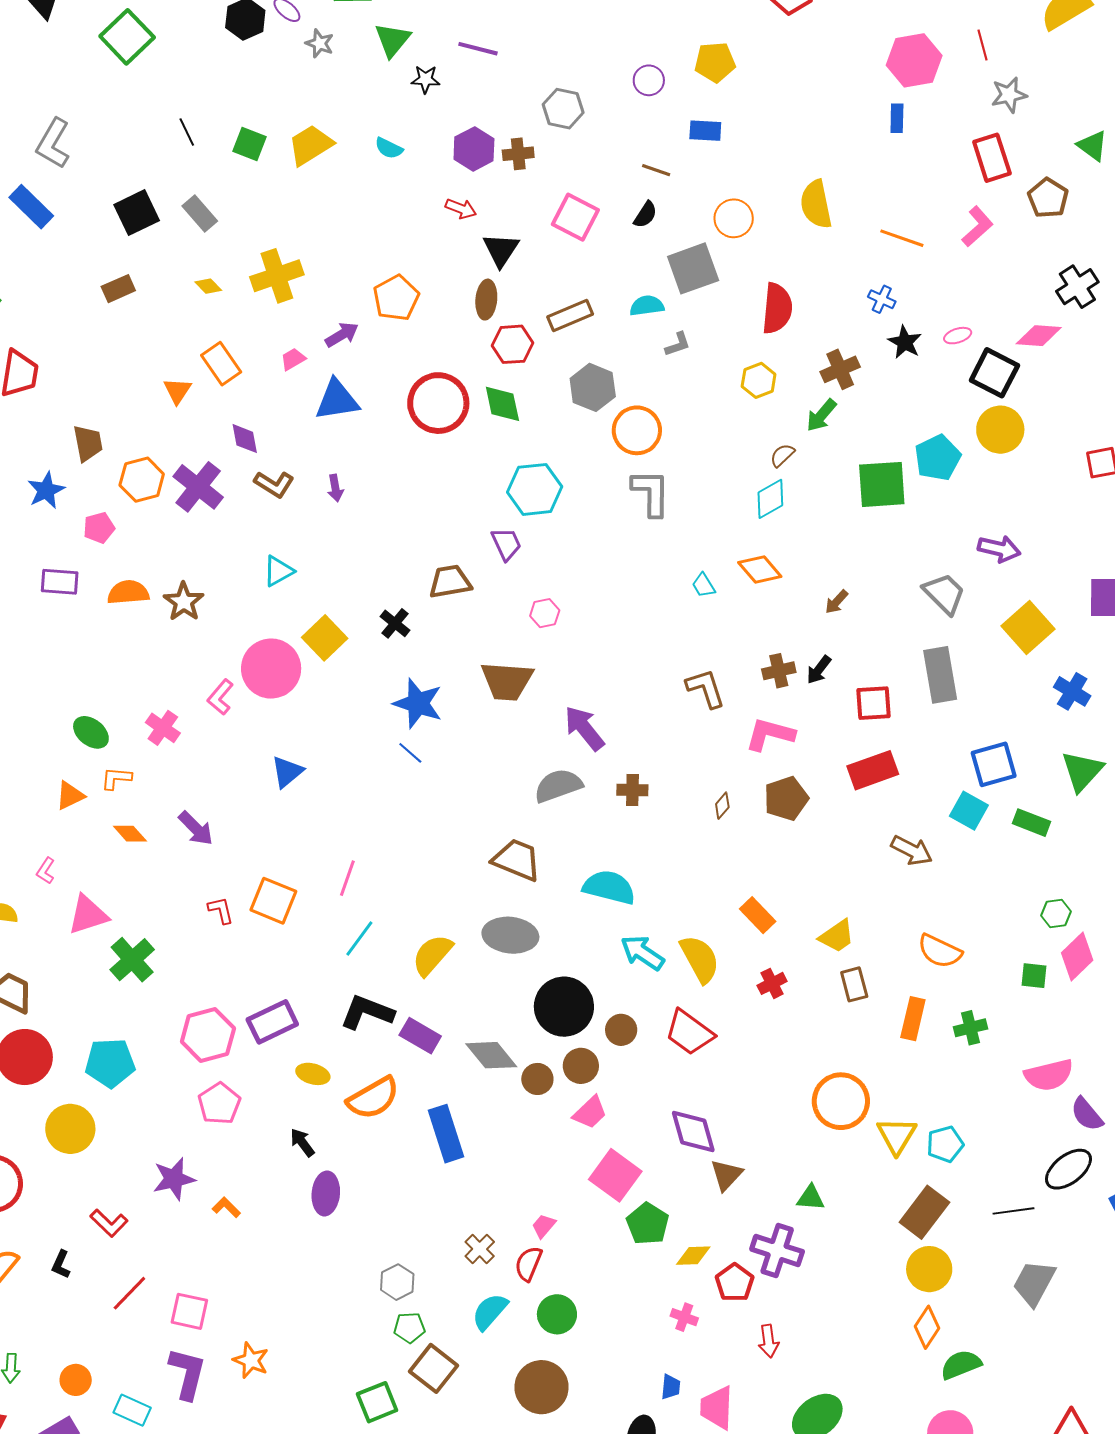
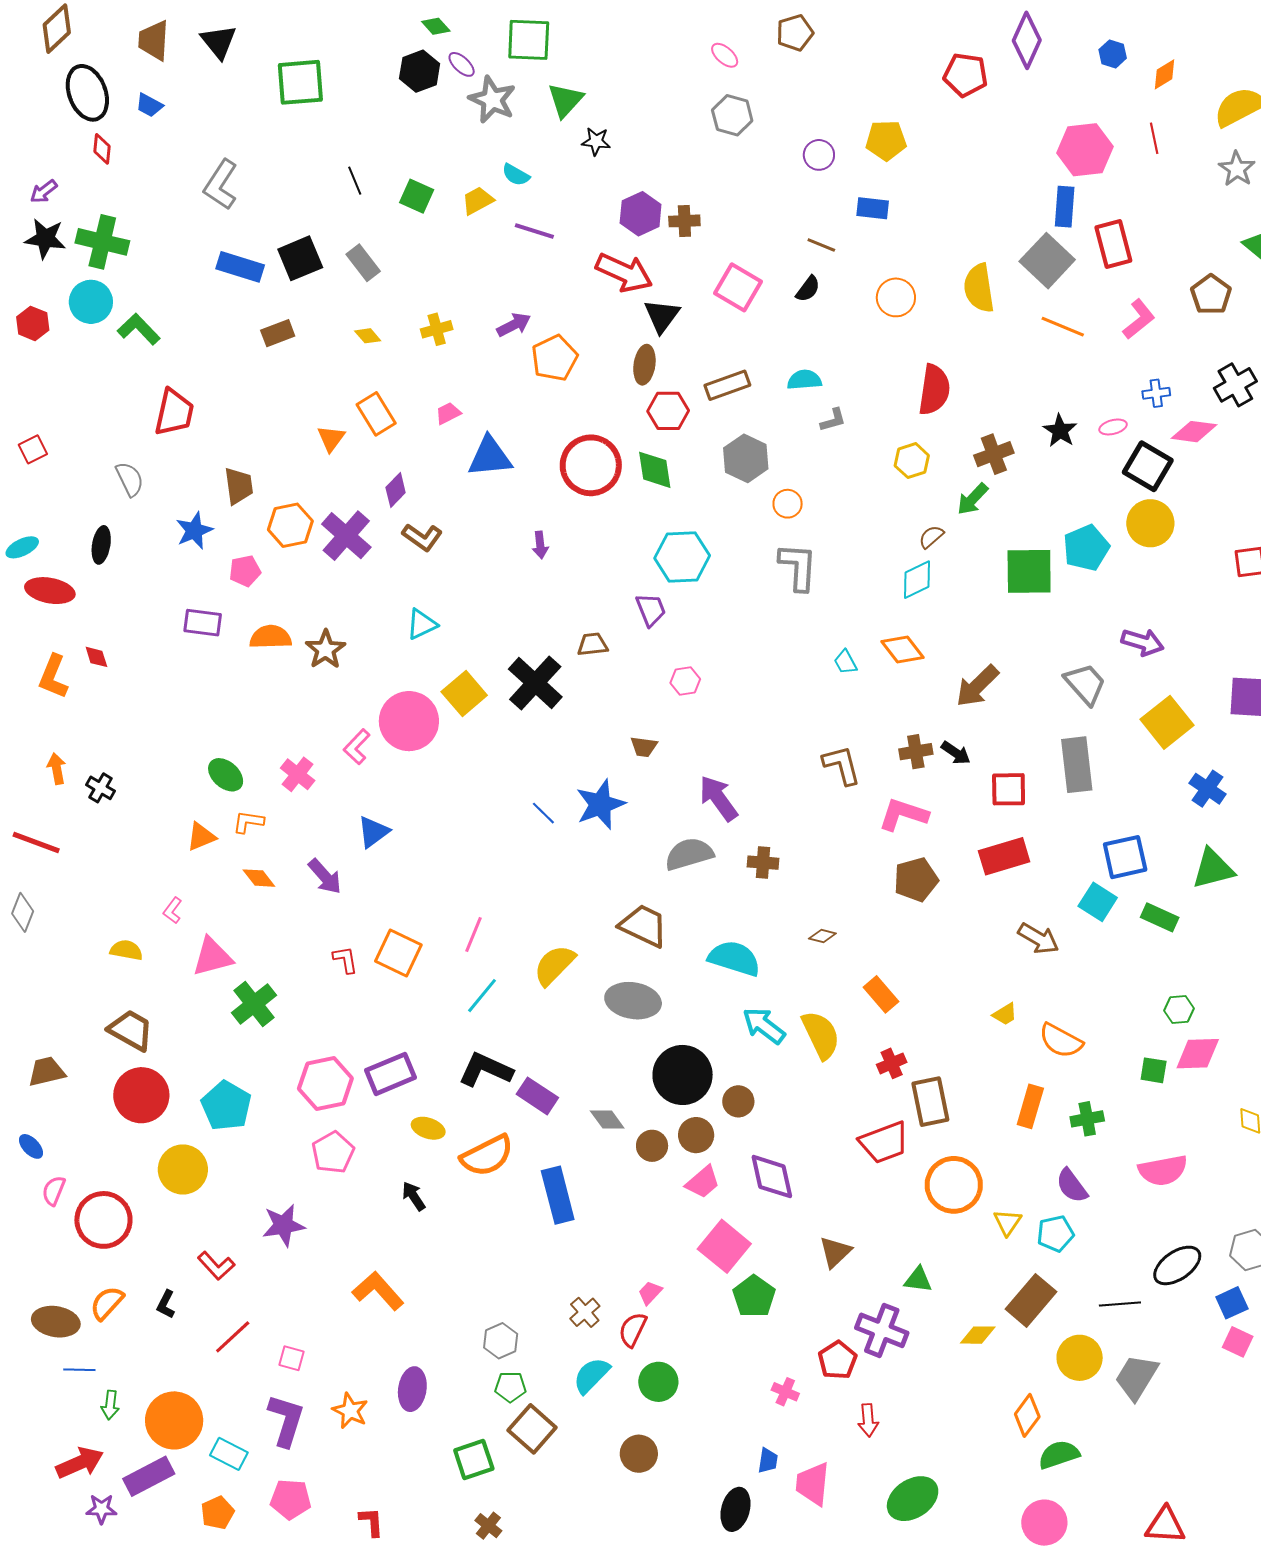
green square: (127, 37) -> (300, 82), turned 36
gray star: (320, 43) -> (492, 100), size x1.6
purple line: (478, 49) -> (534, 231), moved
gray star: (1009, 95) -> (1237, 169), moved, turned -30
gray hexagon: (563, 109) -> (732, 115), moved
blue rectangle: (897, 118) -> (1065, 207), size x1.4
yellow trapezoid: (311, 145) -> (478, 201), size x0.7
cyan semicircle: (389, 148) -> (516, 175), moved
red rectangle: (992, 158) -> (1113, 244), moved
blue rectangle: (31, 207) -> (240, 267), moved, turned -30
red arrow: (461, 209) -> (624, 273), size x1.8
gray square: (693, 268) -> (1047, 261), moved, turned -30
yellow cross: (277, 276) -> (437, 329), size x0.6
blue cross: (882, 299) -> (1156, 393), moved, turned -36
purple arrow: (342, 335) -> (514, 325), moved
orange circle: (637, 430) -> (788, 504), size x0.6
purple diamond: (245, 439) -> (396, 490), turned 52
purple arrow: (335, 488) -> (540, 545), moved
brown trapezoid: (450, 582) -> (593, 644), size x0.7
brown arrow: (836, 602) -> (977, 686), size x1.8
black cross: (395, 623) -> (535, 683), size x1.8
black arrow: (819, 670) -> (956, 753), turned -96
brown trapezoid: (507, 681) -> (644, 747), size x0.5
blue star: (418, 703) -> (600, 804), moved, turned 30
green triangle: (1082, 771) -> (1213, 869), turned 30
blue triangle: (287, 772) -> (373, 832), moved
brown diamond: (722, 806) -> (822, 936), moved, turned 60
yellow trapezoid: (837, 936) -> (1005, 1014), moved, size x0.7
yellow semicircle: (432, 955) -> (554, 965), moved
pink diamond: (1077, 956) -> (1198, 1054), turned 39
brown rectangle: (854, 984) -> (930, 1102), moved, size x1.4
red trapezoid: (689, 1033) -> (884, 1142), moved, turned -60
gray diamond: (491, 1055) -> (607, 1119), size x0.7
cyan pentagon: (110, 1063) -> (226, 1106), turned 30
purple semicircle: (1087, 1114) -> (1072, 1186), moved
purple diamond: (693, 1131) -> (772, 1177), moved
yellow triangle: (897, 1136) -> (1007, 1222), size x0.7
purple ellipse: (326, 1193) -> (412, 1389), moved
orange L-shape: (226, 1207) -> (378, 1291), moved, size x1.8
yellow diamond: (693, 1256) -> (978, 1335), moved
yellow circle: (929, 1269) -> (1080, 1358), moved
pink square: (189, 1311) -> (292, 1358), size x0.7
orange circle: (76, 1380) -> (174, 1420), size x1.8
brown circle: (541, 1387) -> (639, 1454), size x0.7

